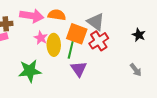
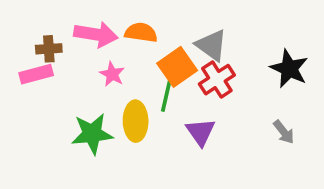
orange square: (77, 34) -> (177, 67), turned 35
black star: (139, 35) -> (289, 69), size x1.5
yellow ellipse: (54, 45) -> (136, 121), moved
purple triangle: (79, 69) -> (201, 132), moved

